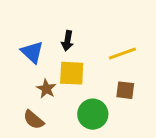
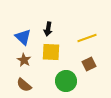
brown star: (46, 89) -> (24, 60), moved
brown square: (125, 90) -> (89, 64), turned -32

